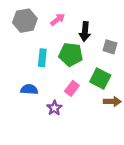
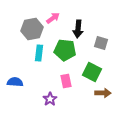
gray hexagon: (25, 21) -> (32, 29), moved
pink rectangle: (72, 88) -> (66, 81), turned -48
blue semicircle: (29, 89) -> (15, 82), moved

